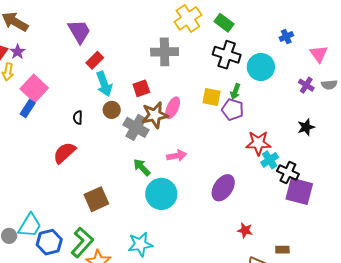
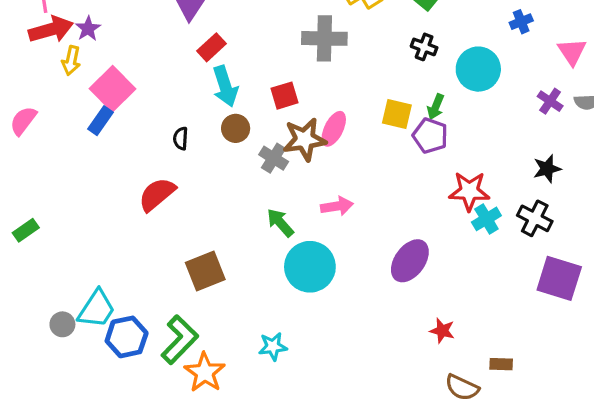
black cross: (227, 55) -> (424, 47), size x0.6
gray cross: (136, 127) -> (274, 158), size x0.7
black cross: (288, 173) -> (535, 218), moved
purple square: (299, 191) -> (559, 278), moved
cyan star: (140, 244) -> (273, 346), size x0.7

